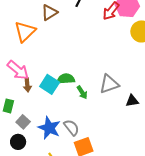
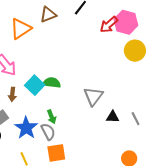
gray triangle: (109, 84) -> (93, 96), turned -45
brown arrow: (27, 85) -> (12, 94), moved
green arrow: (82, 92) -> (52, 117), moved

